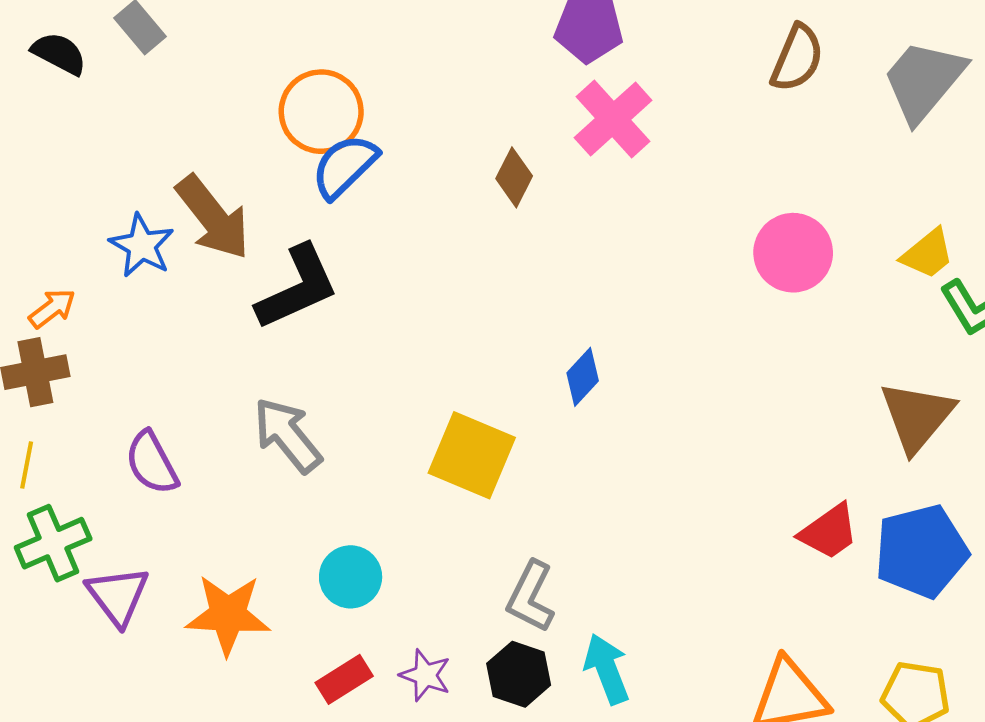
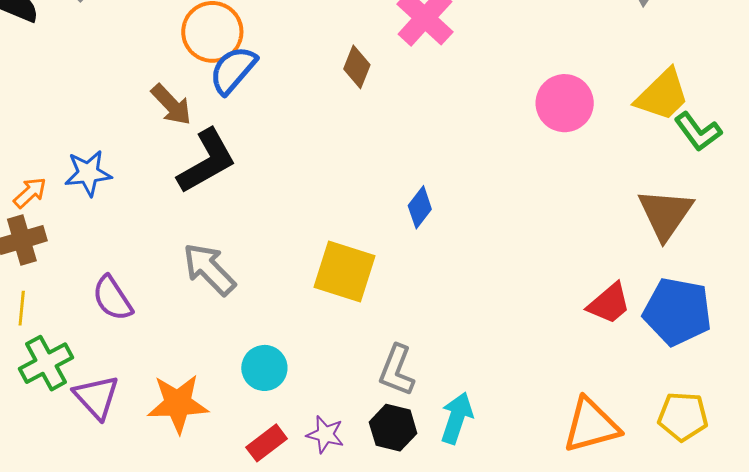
brown arrow: (213, 217) -> (171, 105), moved, size x0.7
blue star: (142, 246) -> (88, 173), moved, turned -30
yellow trapezoid: (928, 254) -> (662, 95), size x1.4
blue pentagon: (921, 551) -> (677, 312), turned 30
cyan arrow: (607, 669) -> (457, 418), turned 45

